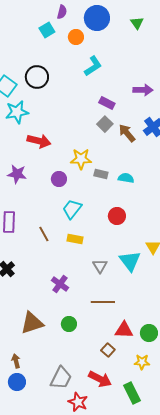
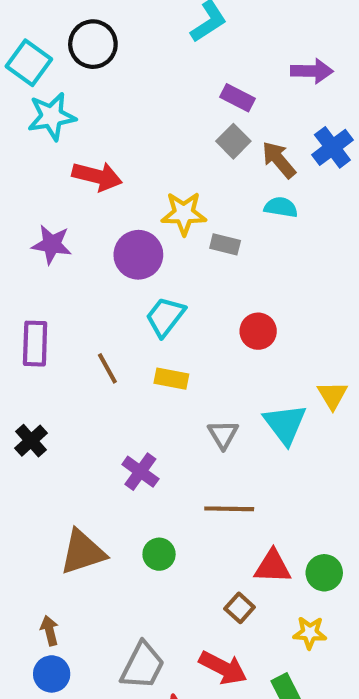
cyan semicircle: (126, 178) -> (281, 207), moved
purple circle: (59, 179) -> (138, 255), size x1.5

